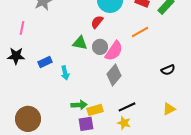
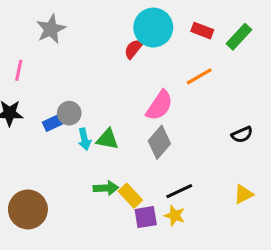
red semicircle: (97, 22) -> (133, 49), moved
green triangle: (80, 43) -> (107, 139), moved
gray circle: (100, 47) -> (69, 113), moved
yellow rectangle: (95, 110) -> (130, 196), turned 63
purple square: (86, 124) -> (146, 217), moved

